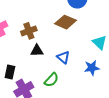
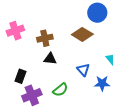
blue triangle: (63, 57) -> (83, 70), moved

